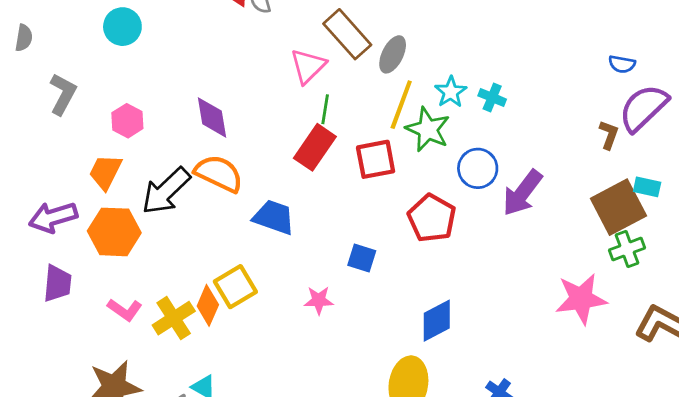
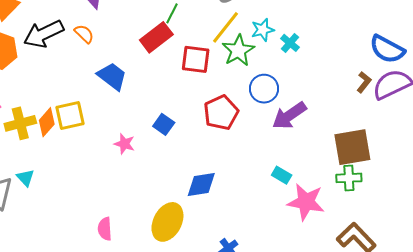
blue semicircle: (622, 64) -> (387, 49), size x1.8
brown L-shape: (609, 135) -> (364, 82), moved
orange semicircle: (219, 174) -> (84, 34), size x0.6
cyan rectangle: (647, 187) -> (282, 175), moved

